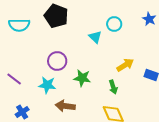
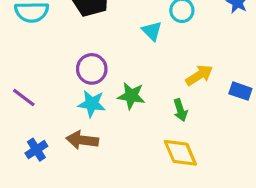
cyan star: (47, 85) -> (92, 104), moved
brown arrow: (65, 106) -> (82, 140), moved

